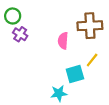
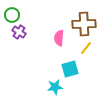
yellow line: (92, 60) -> (86, 48), moved

